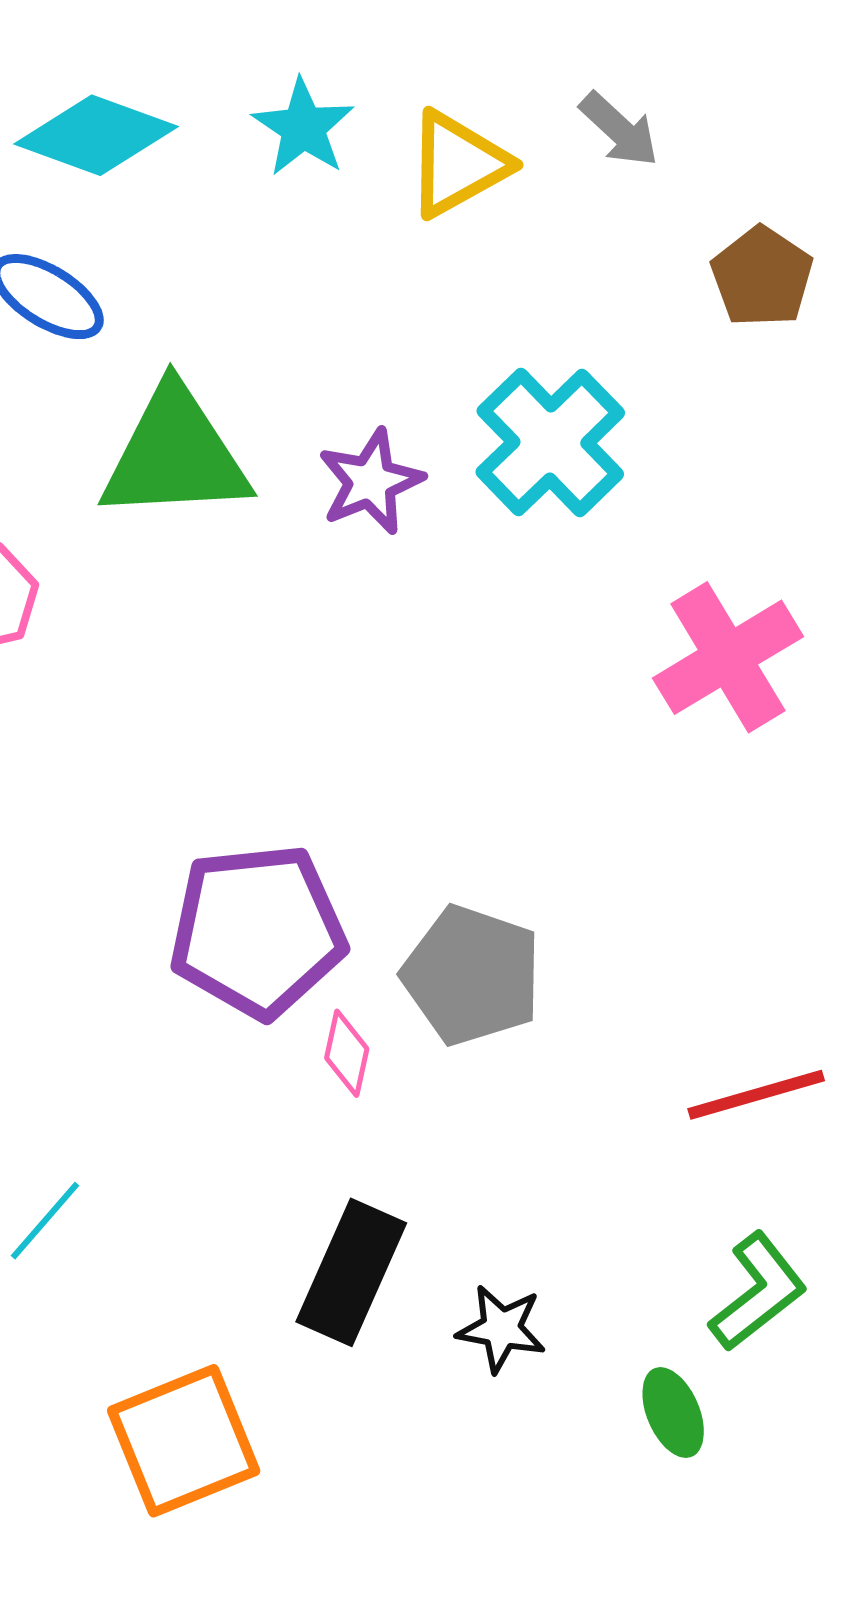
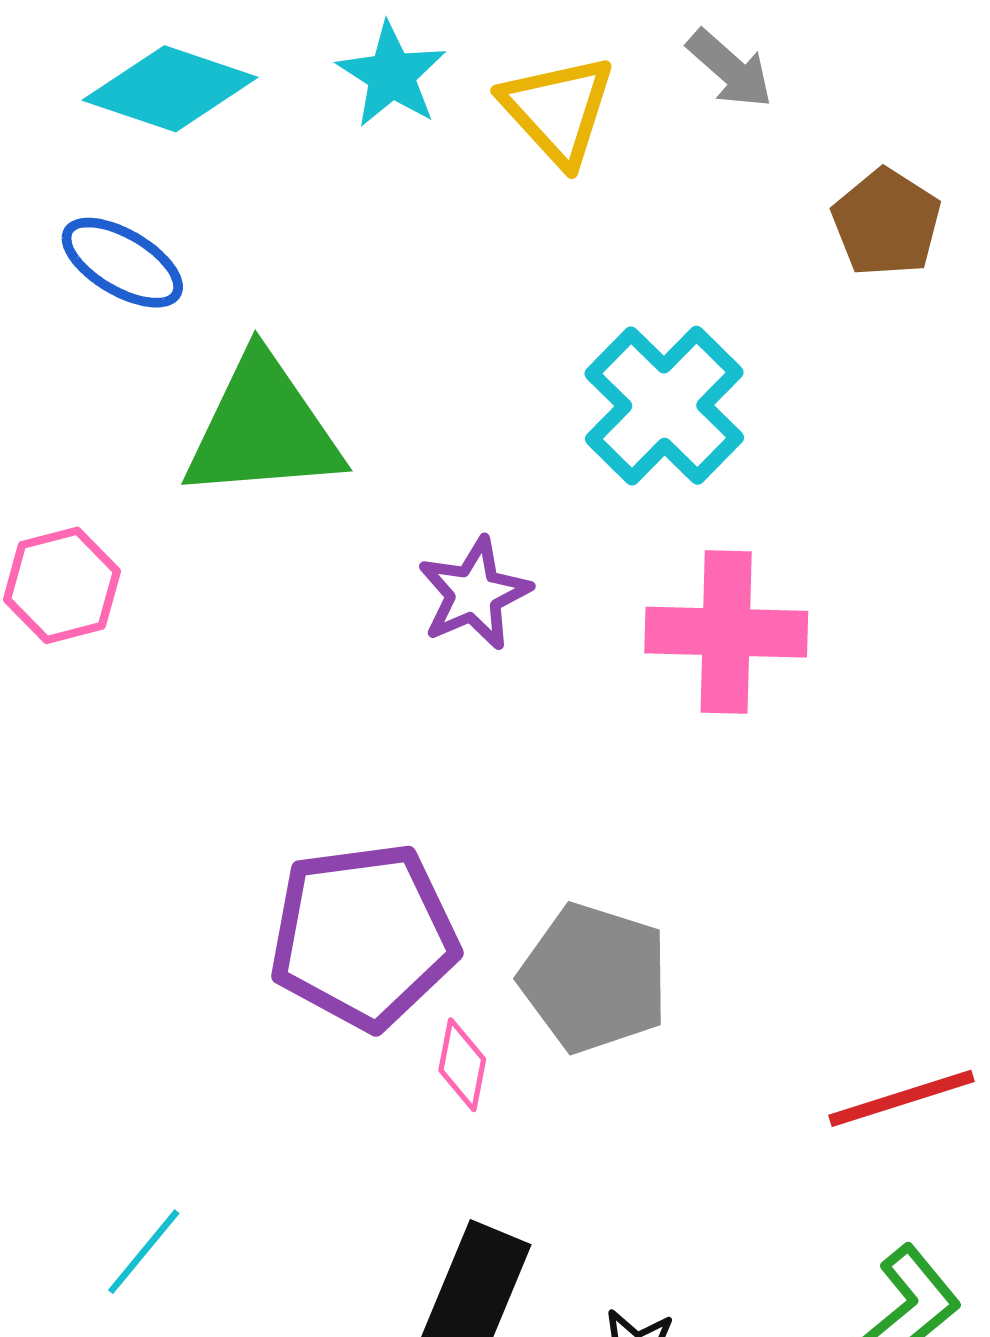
yellow triangle: (458, 164) -> (558, 110), turned -42
purple star: (371, 482) -> (474, 594), moved
pink cross: (728, 657) -> (726, 632), moved, turned 34

